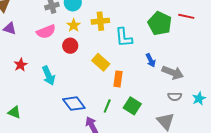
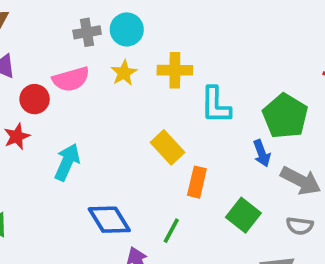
green pentagon: (160, 23) -> (285, 116), moved
red circle: (70, 46) -> (35, 99), moved
cyan arrow: (49, 76) -> (67, 162), turned -138
green square: (132, 106) -> (243, 215), moved

